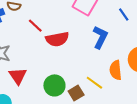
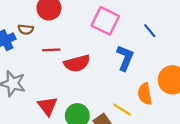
red line: (35, 26) -> (51, 50), turned -42
red triangle: (18, 76) -> (48, 106), moved

